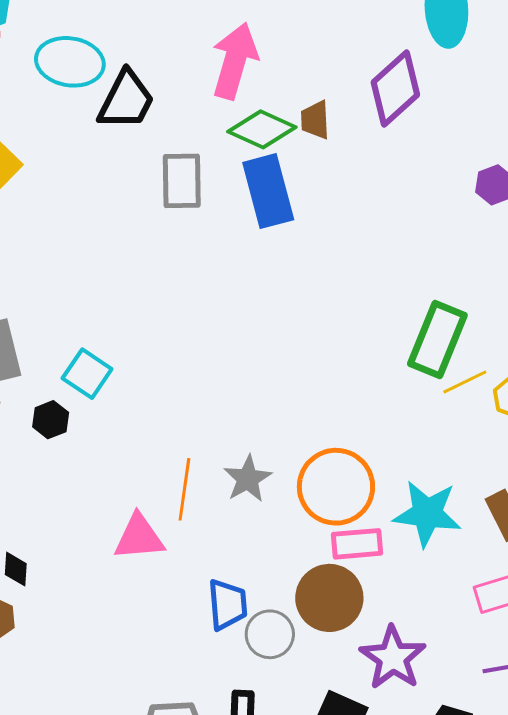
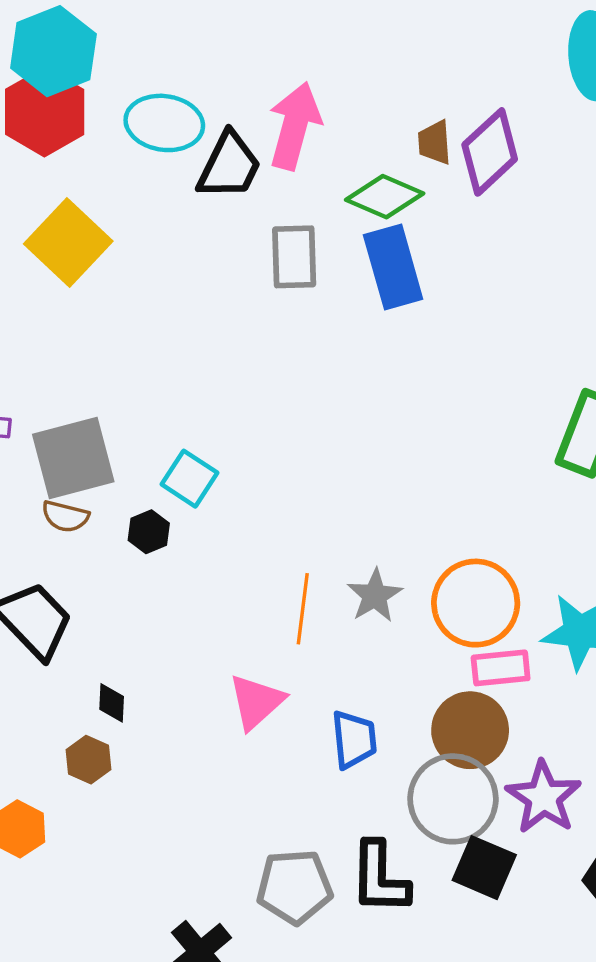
pink arrow: (235, 61) -> (295, 126), moved
purple diamond: (395, 88) -> (490, 152), moved
brown trapezoid: (315, 120) -> (434, 142), moved
pink triangle: (139, 537) -> (256, 702), moved, turned -36
gray circle: (270, 634) -> (453, 799), moved, size x1.6

